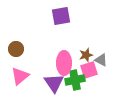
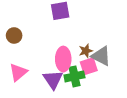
brown circle: (16, 49) -> (14, 35), moved
gray triangle: (101, 60) -> (101, 56), size x1.5

